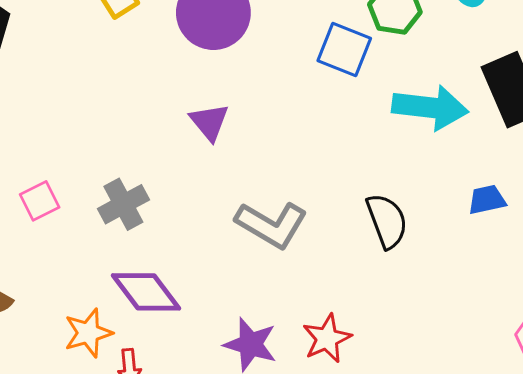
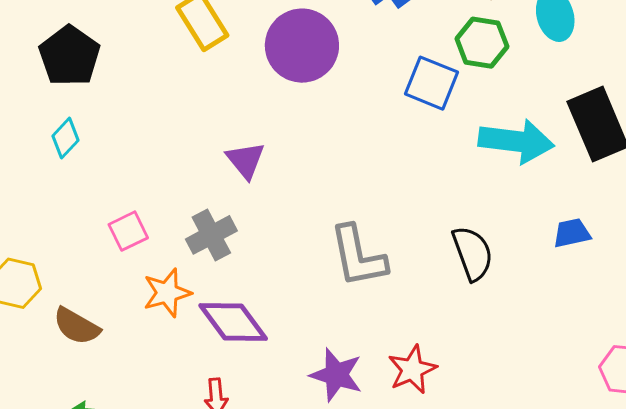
purple triangle: (209, 122) -> (246, 160), moved
gray L-shape: (271, 225) -> (358, 256), turned 48
orange star: (88, 333) -> (167, 293), moved

